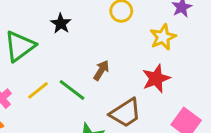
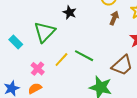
brown arrow: (101, 70) -> (114, 18), moved

